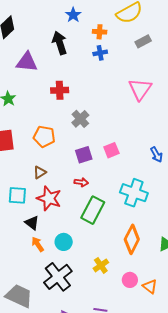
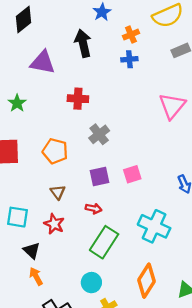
orange cross: (100, 32) -> (131, 35), turned -32
brown triangle: (40, 172) -> (58, 192), moved, turned -40
red star: (49, 198) -> (54, 224), size x0.7
cyan circle: (64, 242) -> (91, 283), moved

